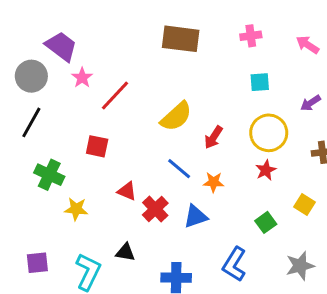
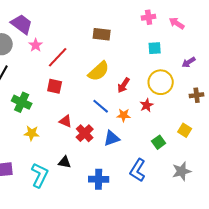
brown rectangle: (181, 39) -> (102, 34), moved, size x0.7
pink arrow: (308, 45) -> (177, 23), moved
red square: (97, 146) -> (55, 86), moved
red star: (266, 170) -> (147, 105), moved
green cross: (49, 175) -> (22, 102), moved

